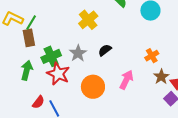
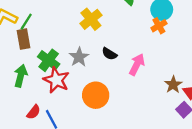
black semicircle: (105, 50) -> (109, 54), turned -112
green cross: (51, 56) -> (49, 60), turned -30
orange cross: (152, 56) -> (159, 26), moved
pink arrow: (126, 80) -> (137, 65), moved

